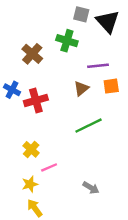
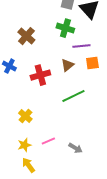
green cross: (67, 41) -> (65, 28), moved
red cross: (36, 100) -> (40, 75), moved
pink line: (49, 167) -> (48, 141), moved

